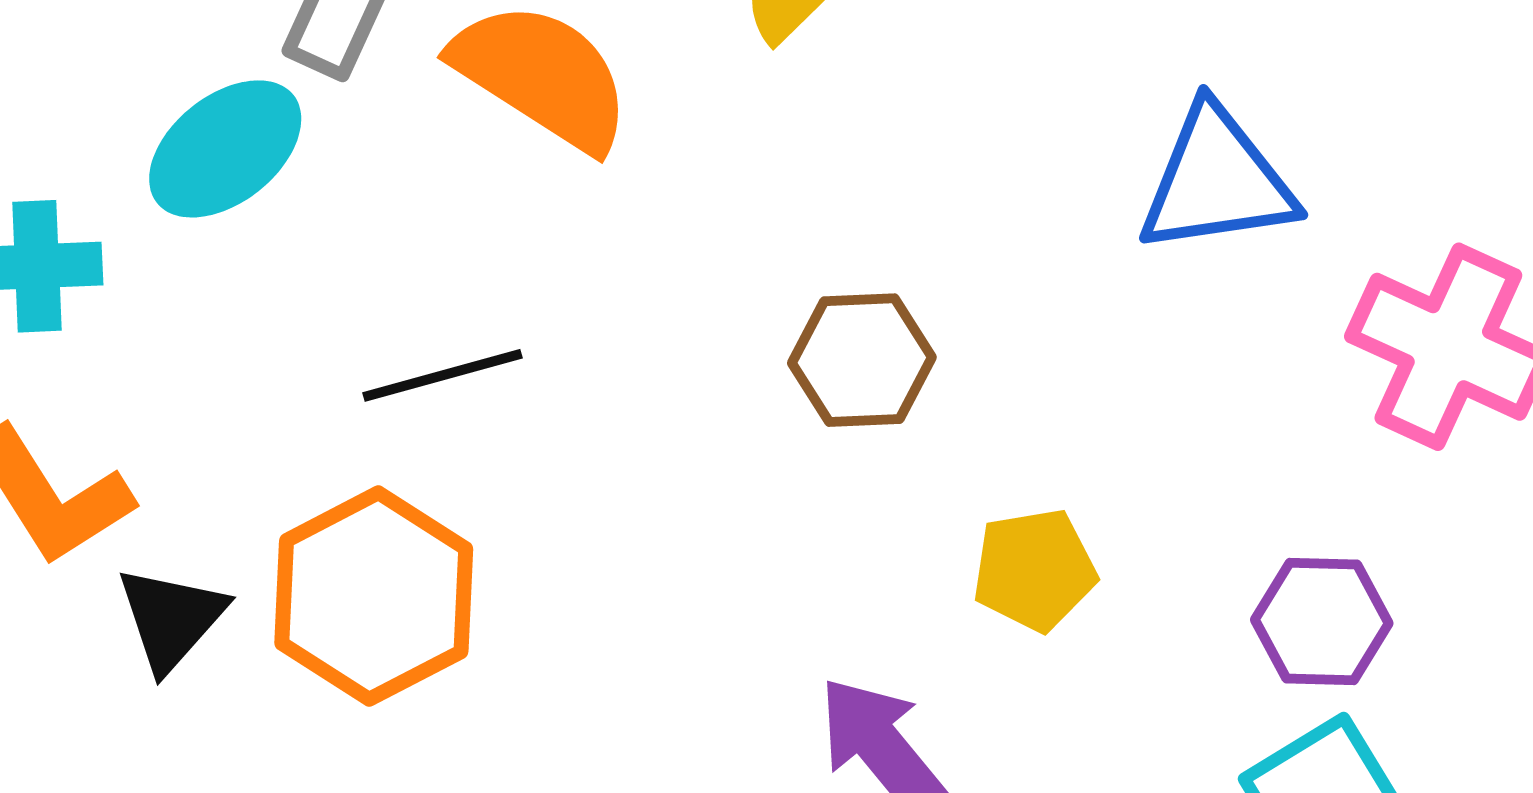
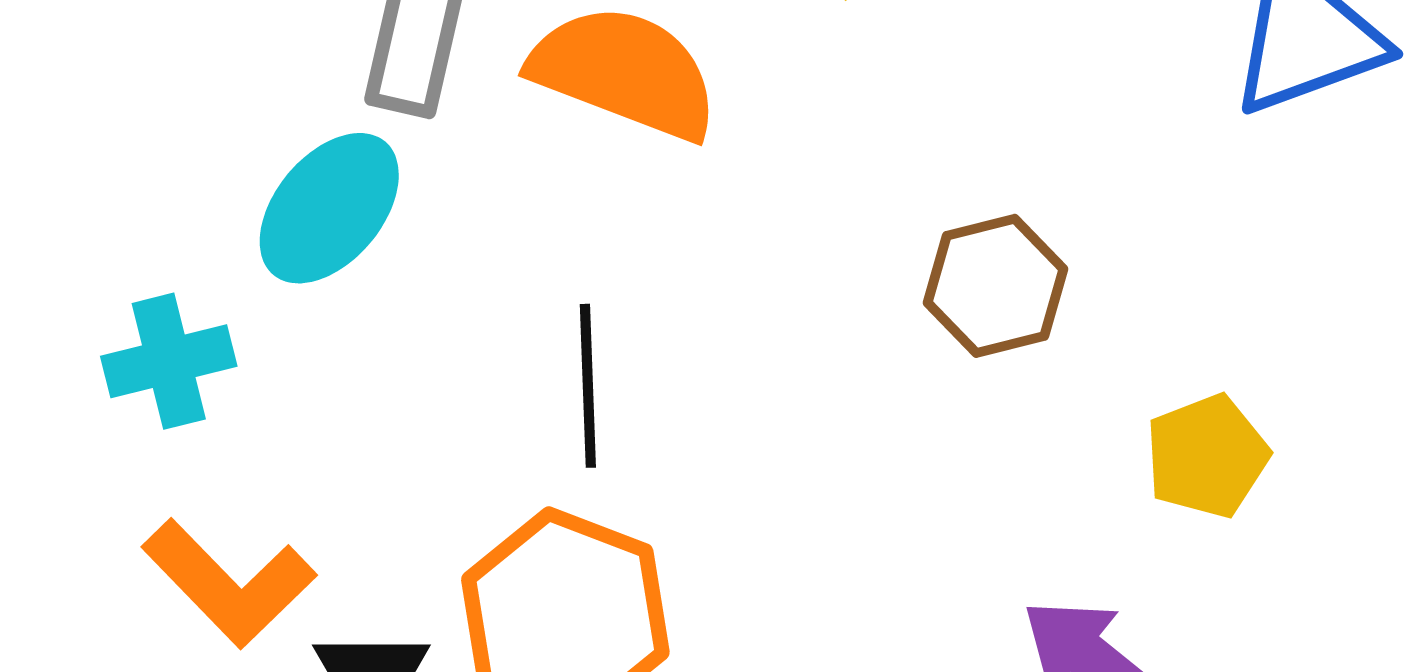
black line: (442, 375) -> (588, 386), turned -65

